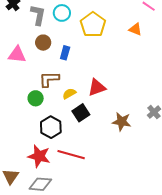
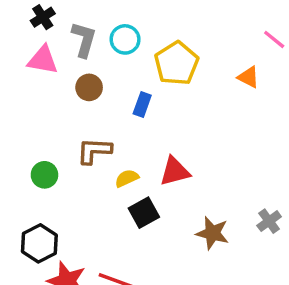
blue rectangle: (65, 53) -> (142, 105), moved
pink triangle: (17, 55) -> (43, 60), moved
green circle: (36, 98) -> (44, 175), moved
black hexagon: (51, 127) -> (39, 243), moved

